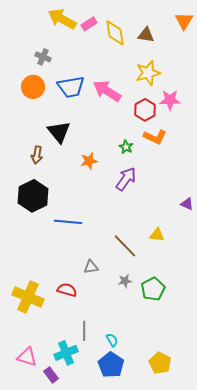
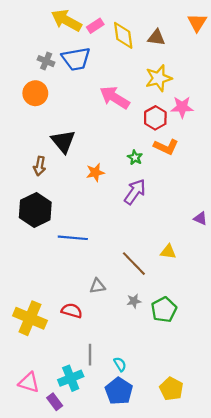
blue trapezoid: (71, 87) -> (76, 59), moved

